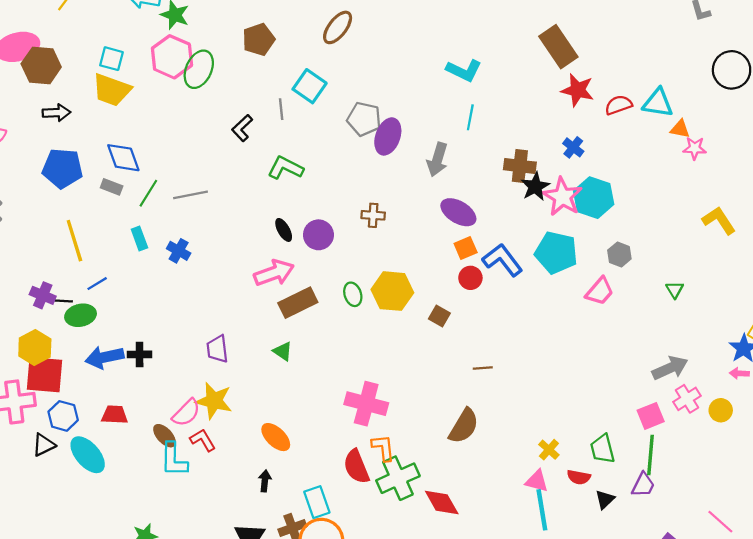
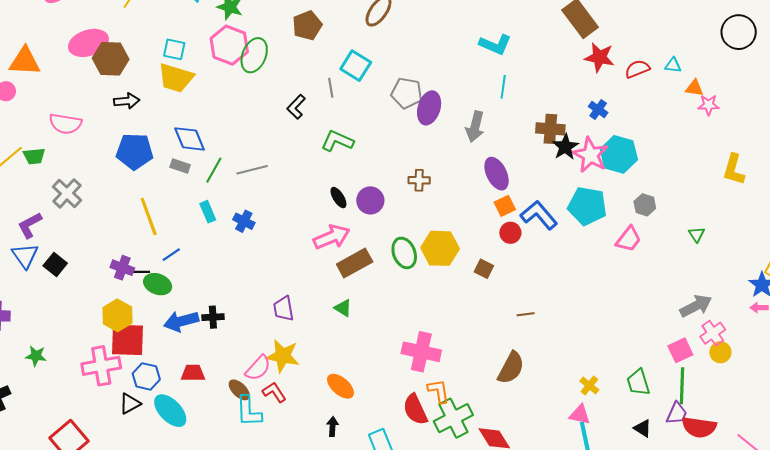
cyan triangle: (658, 103) -> (673, 65), size x0.6
purple ellipse: (458, 212) -> (497, 174), turned 36
yellow L-shape: (719, 220) -> (734, 170), turned -128
green ellipse: (353, 294) -> (404, 253), size x1.4
green ellipse: (81, 315) -> (158, 284), turned 36
yellow circle: (721, 410) -> (720, 352), moved
red semicircle: (579, 477) -> (699, 427), moved, size x1.6
black triangle: (605, 499) -> (643, 428), turned -42

